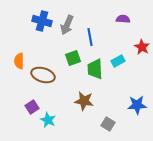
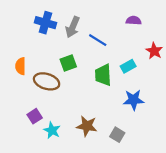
blue line: (90, 37) -> (98, 40), turned -48
green square: (73, 58) -> (68, 63), moved
brown star: (84, 101) -> (87, 126), moved
blue star: (137, 105) -> (134, 100), moved

